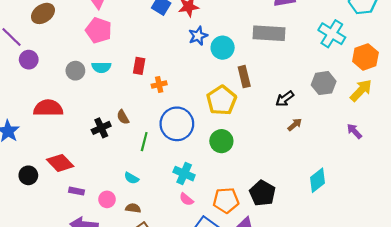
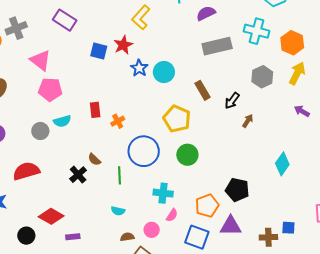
gray rectangle: (269, 33) -> (217, 46), moved
brown rectangle: (244, 77) -> (202, 90), moved
pink circle: (107, 199) -> (152, 230), moved
pink semicircle: (186, 199) -> (172, 215), turned -80

